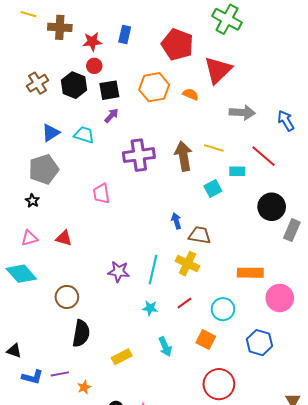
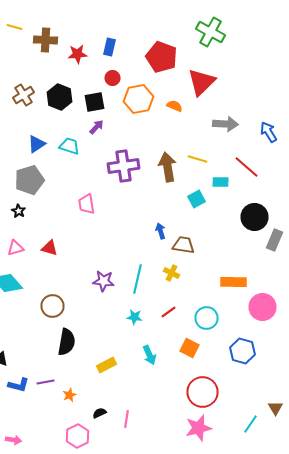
red circle: (94, 66) -> (112, 78), moved
yellow cross: (187, 264) -> (172, 273), size x0.7

